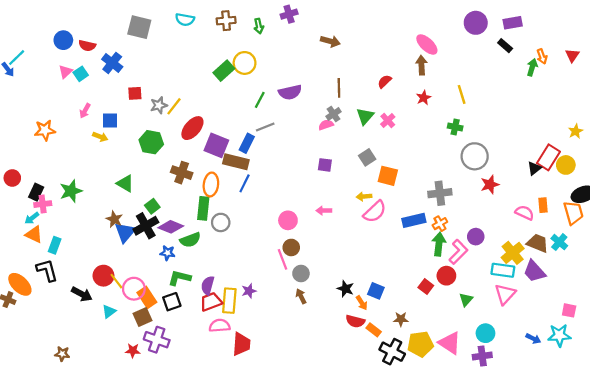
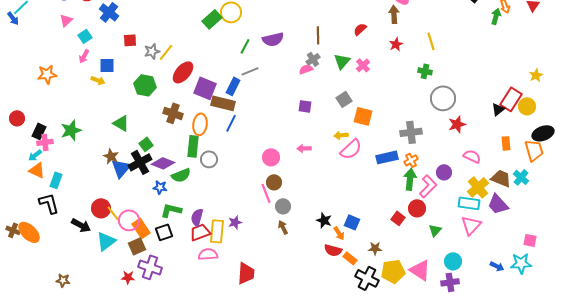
cyan square: (81, 74) -> (85, 36), moved
pink semicircle: (525, 213) -> (472, 156), moved
orange ellipse: (20, 284) -> (29, 232), moved
cyan triangle: (109, 311) -> (106, 241), size x1.5
red trapezoid: (241, 344) -> (246, 273), moved

